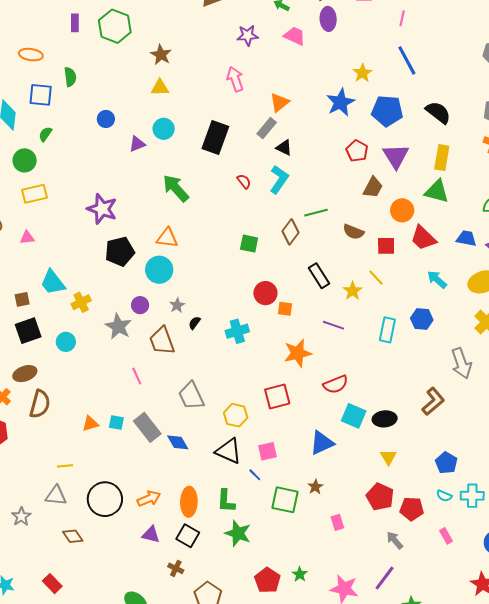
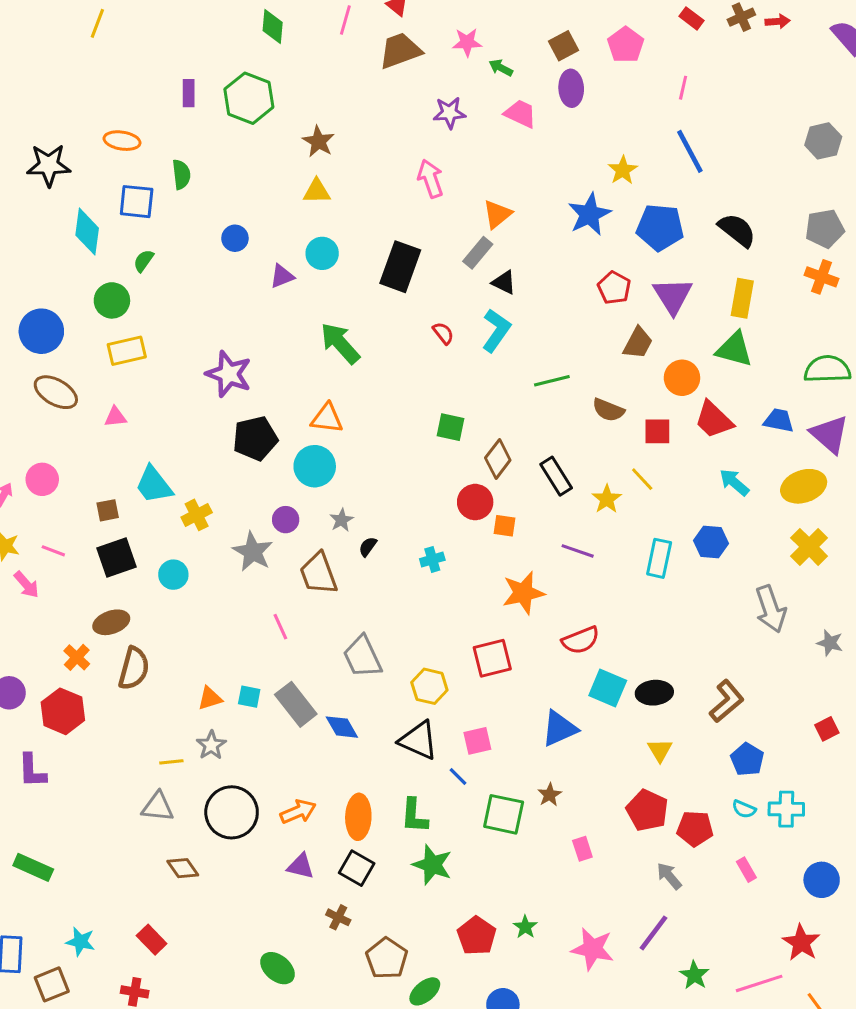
brown diamond: (290, 232) -> (498, 459), moved
cyan cross: (237, 331) -> (432, 559), size x0.7
brown L-shape: (433, 401) -> (727, 701), moved
gray star: (21, 517) -> (211, 745), moved

